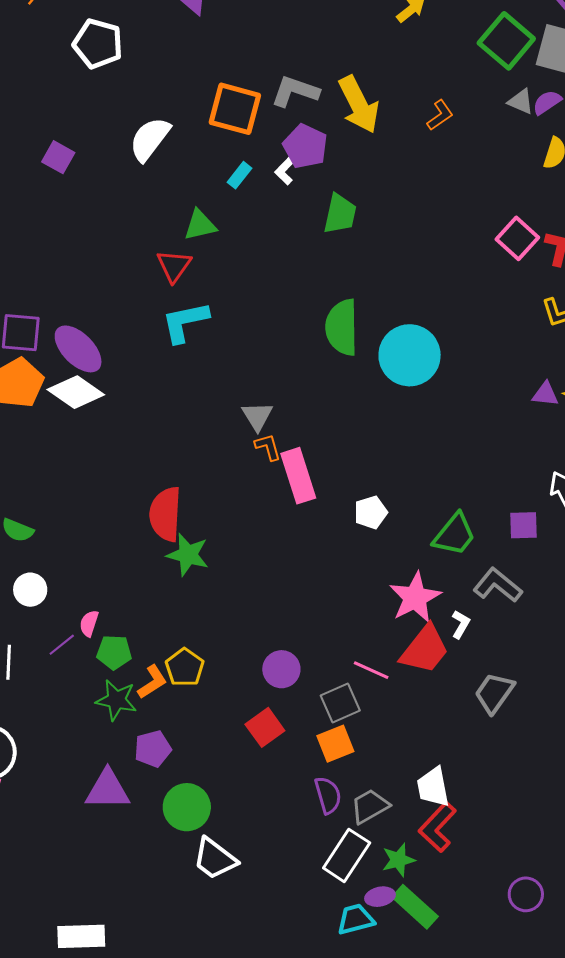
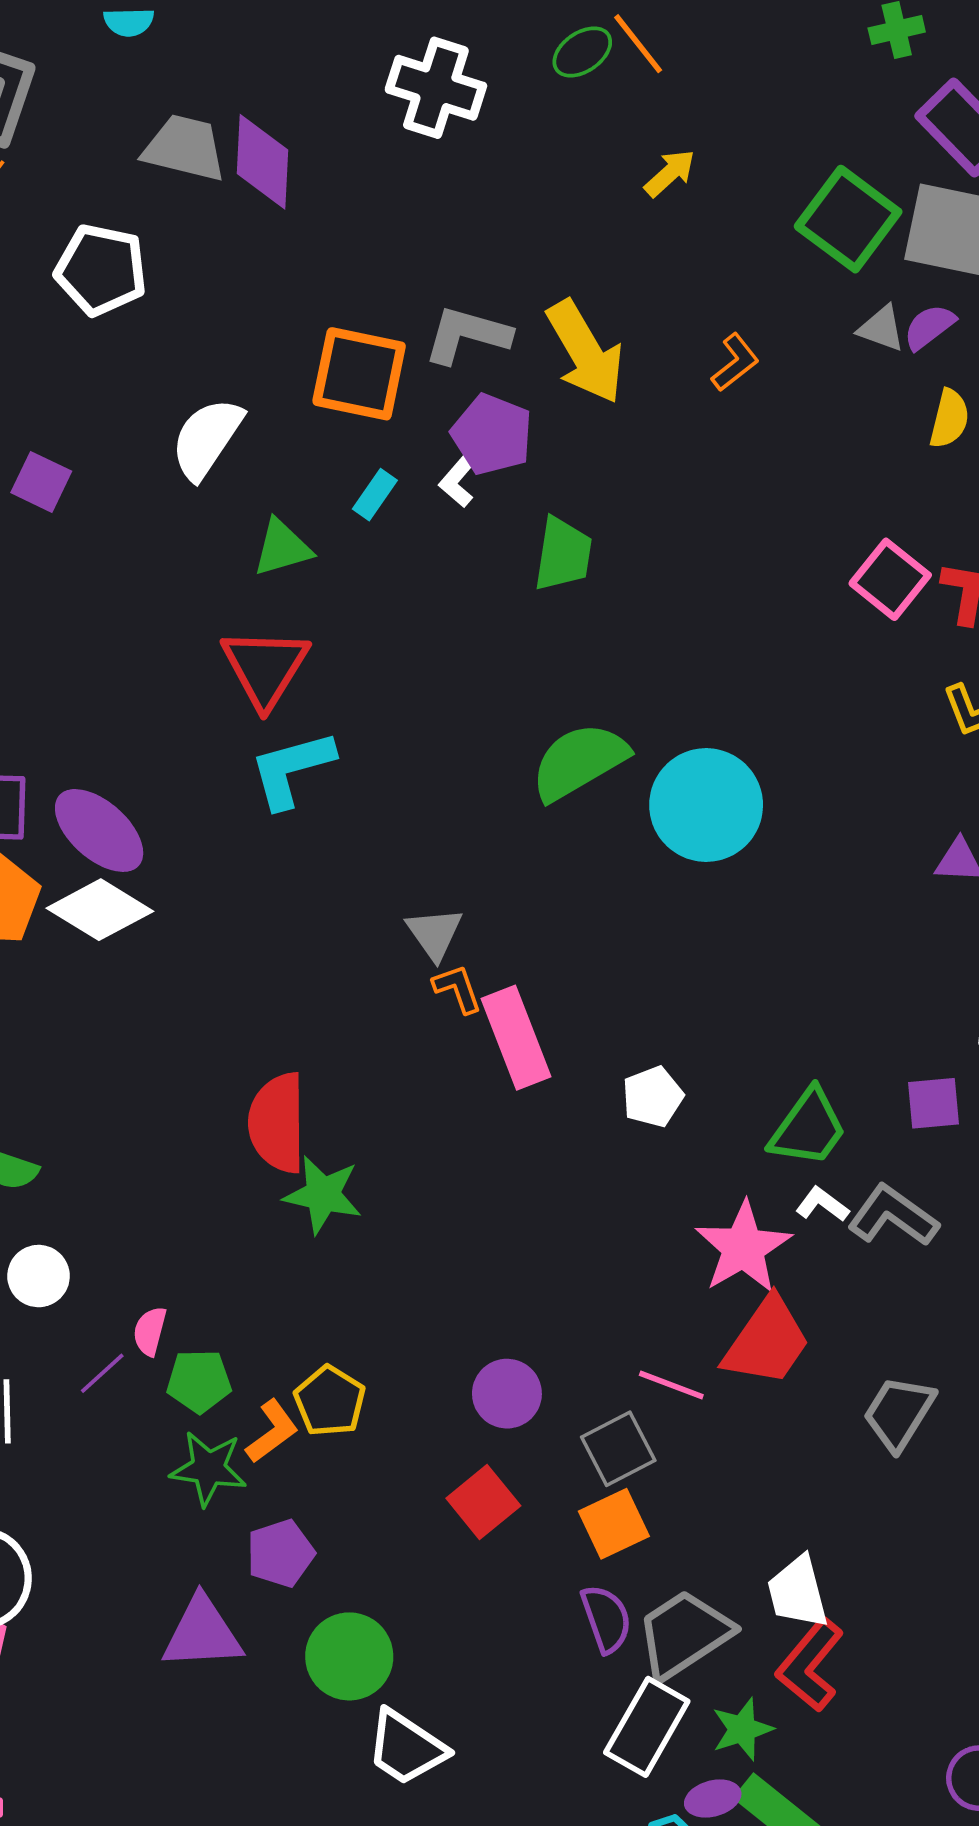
green triangle: (200, 225) -> (282, 548), moved
red triangle: (174, 266) -> (265, 668), size x1.4
green semicircle: (342, 327) -> (579, 761), turned 64
white L-shape: (461, 624) -> (822, 1204), moved, turned -80
gray trapezoid: (370, 806) -> (684, 1634), size x1.4

